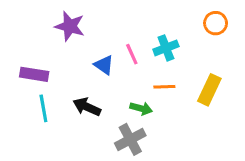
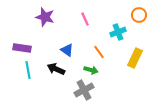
cyan cross: (166, 48) -> (118, 32), moved
pink line: (132, 54) -> (85, 19), moved
blue triangle: (104, 65) -> (67, 50), moved
orange line: (164, 87) -> (99, 52), moved, turned 56

